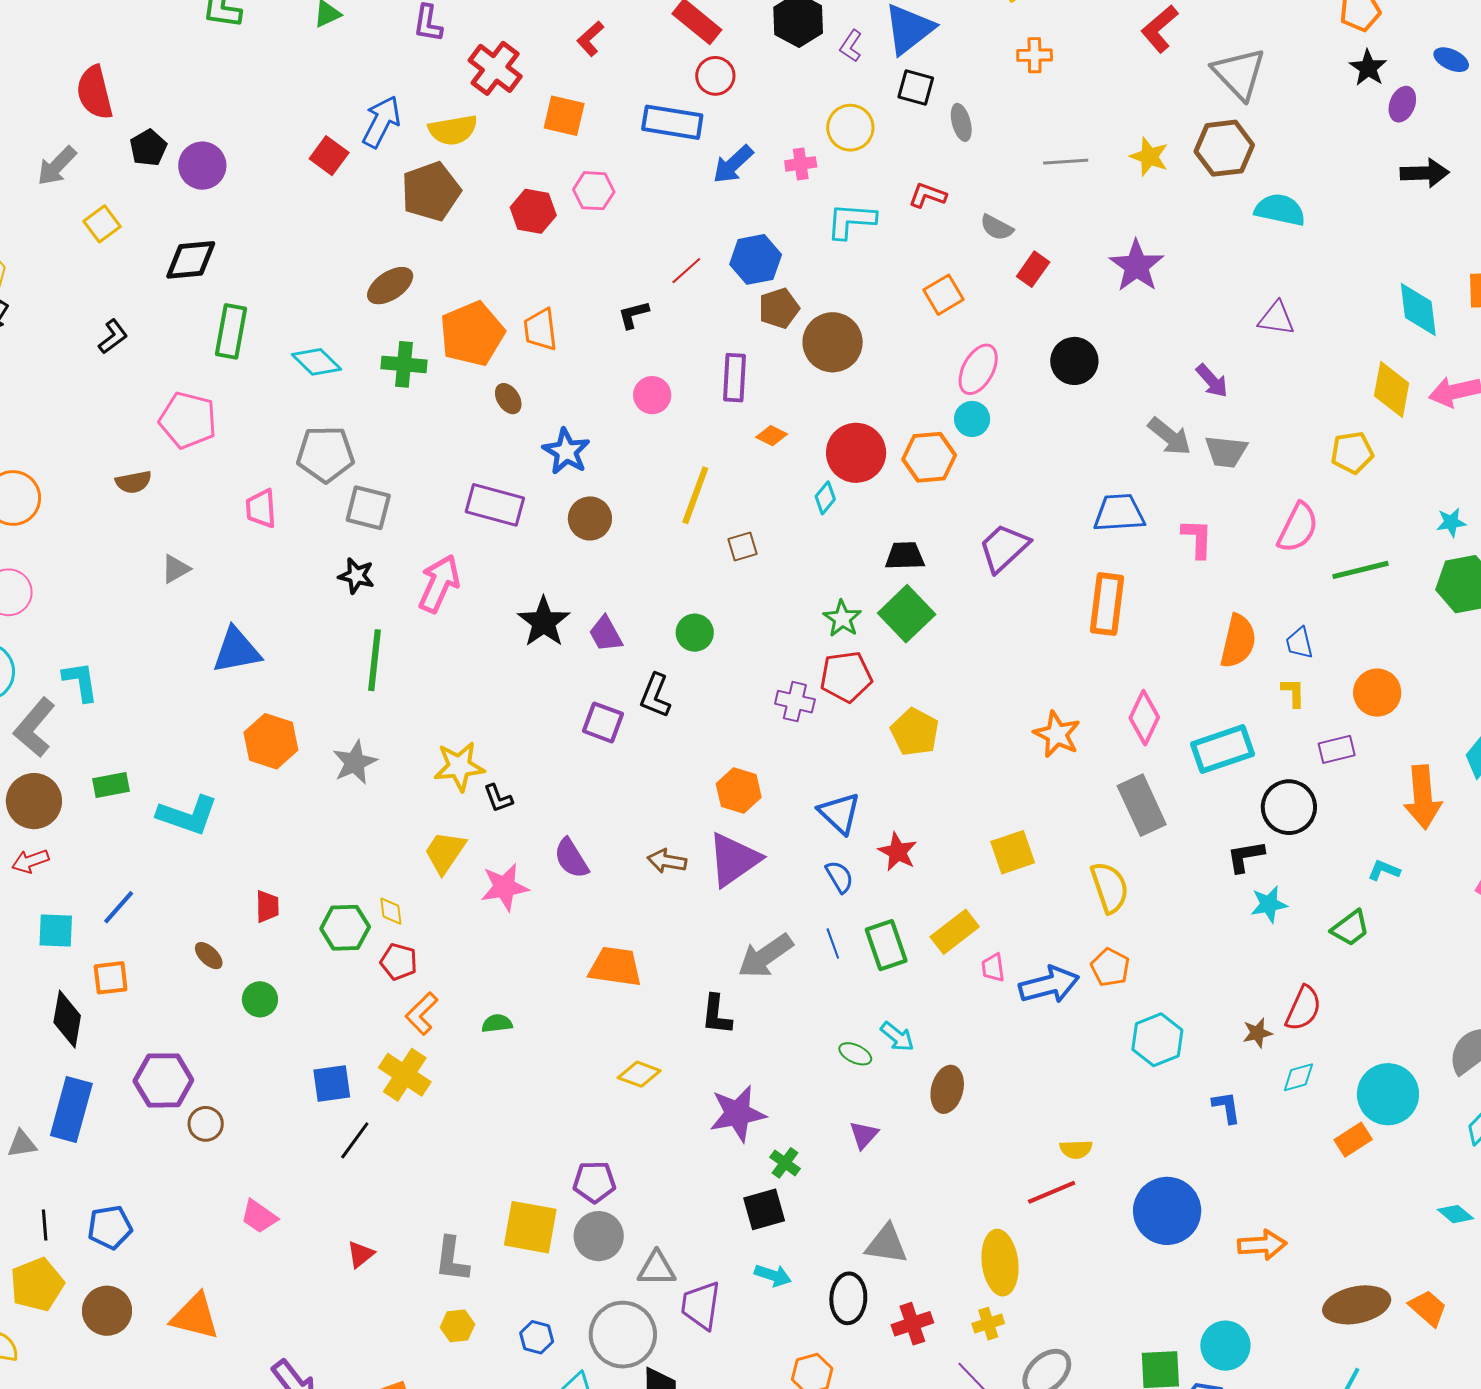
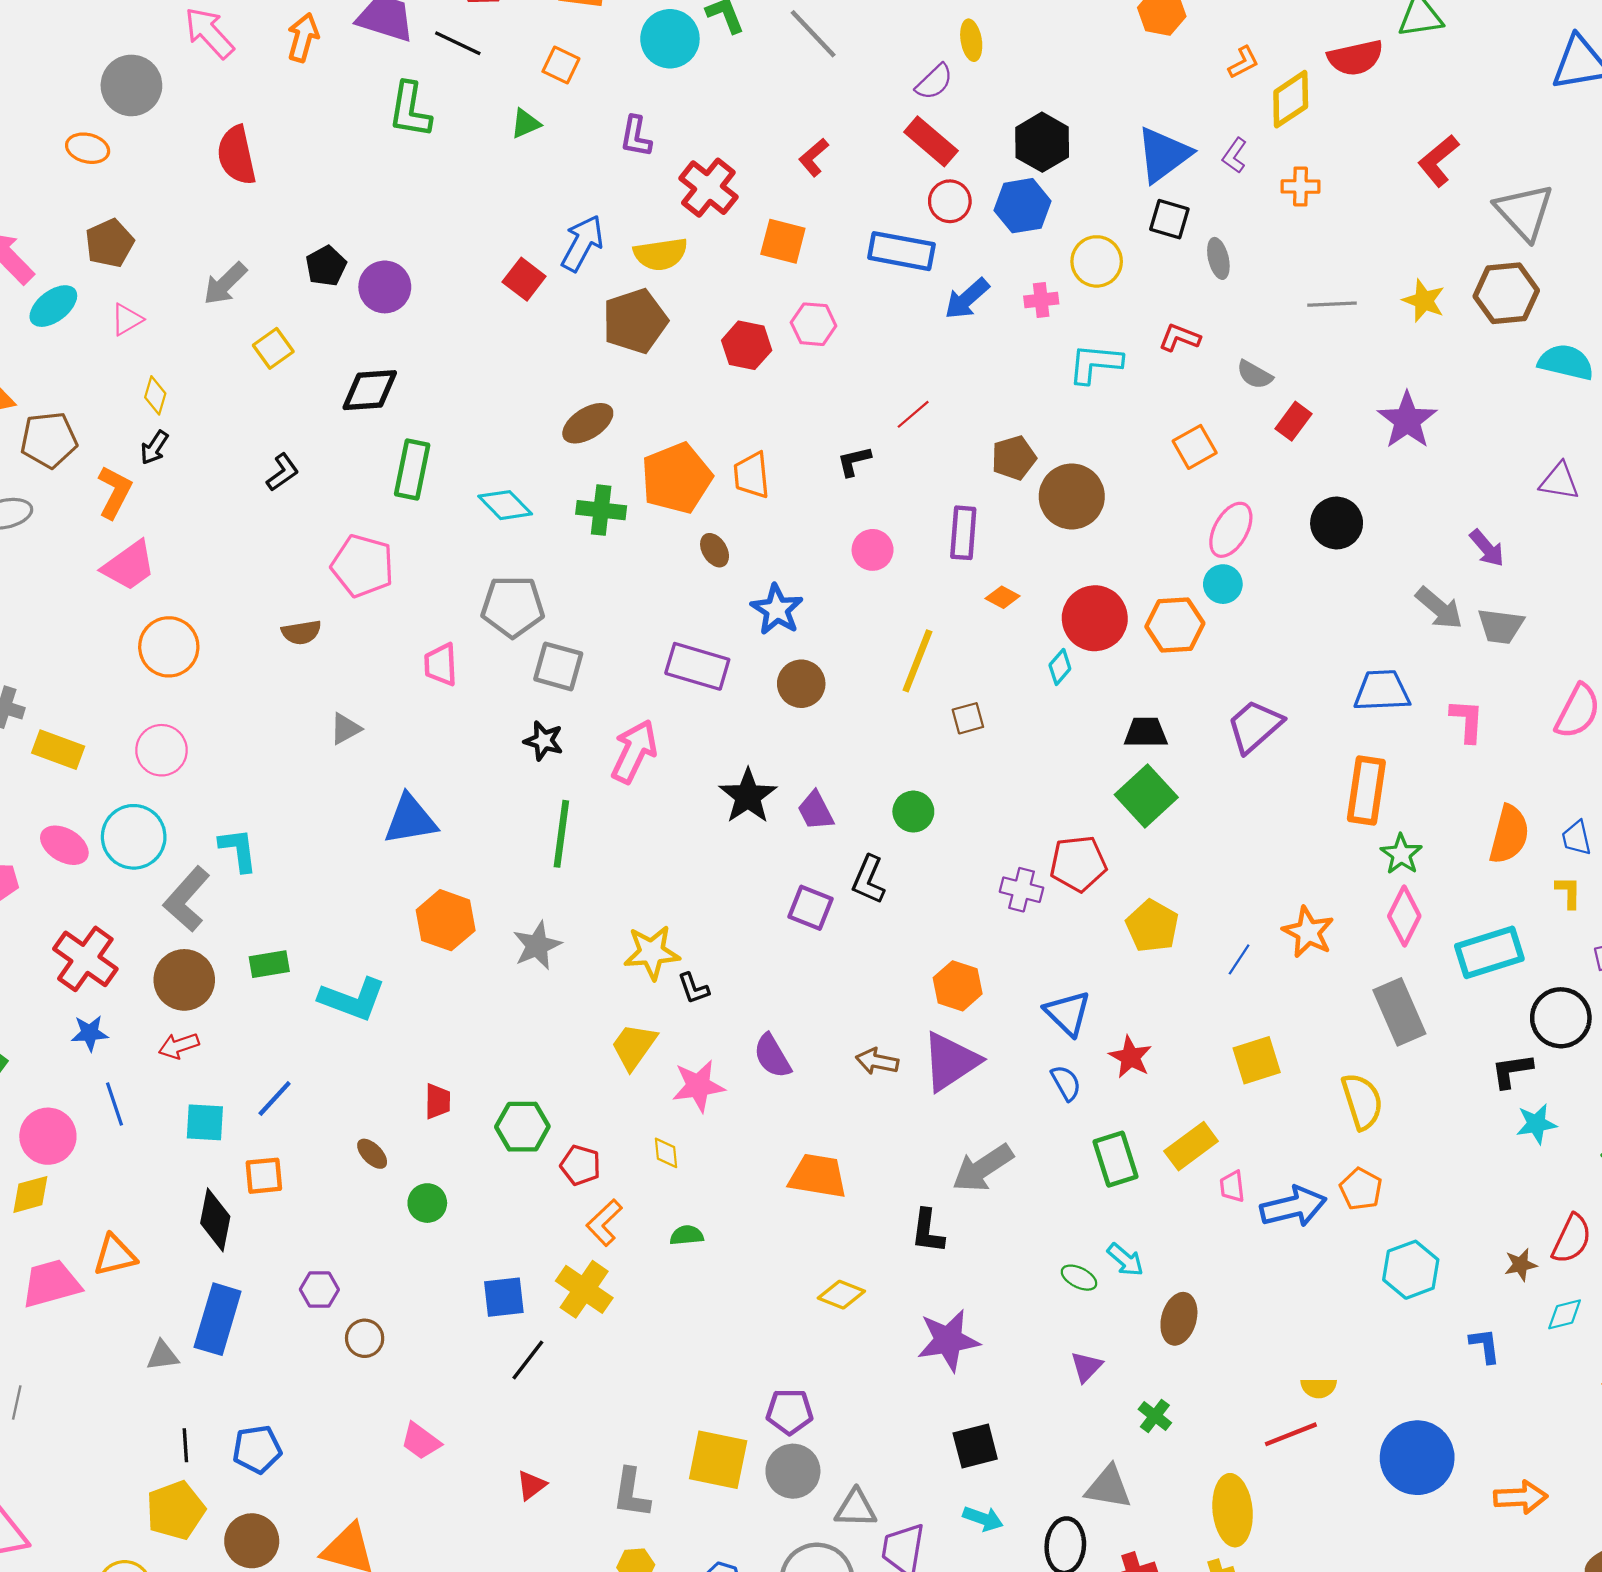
purple L-shape: (851, 46) -> (1235, 155), moved
red semicircle: (95, 92) -> (237, 155), moved
blue hexagon: (756, 259) -> (1023, 206), moved
green star: (842, 619) -> (1401, 854), moved
yellow diamond: (391, 911) -> (666, 1153), moved
blue line: (833, 943) -> (1239, 959), moved, turned 52
purple hexagon: (163, 1080) -> (319, 1290), size x0.6
green cross: (785, 1163) -> (1155, 1416), moved

